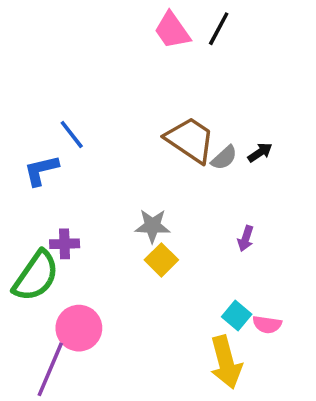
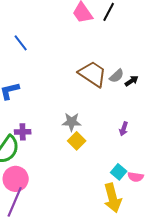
blue line: (72, 134) -> (21, 43), moved
gray semicircle: (224, 158) -> (117, 76), moved
pink circle: (79, 328) -> (16, 179), moved

